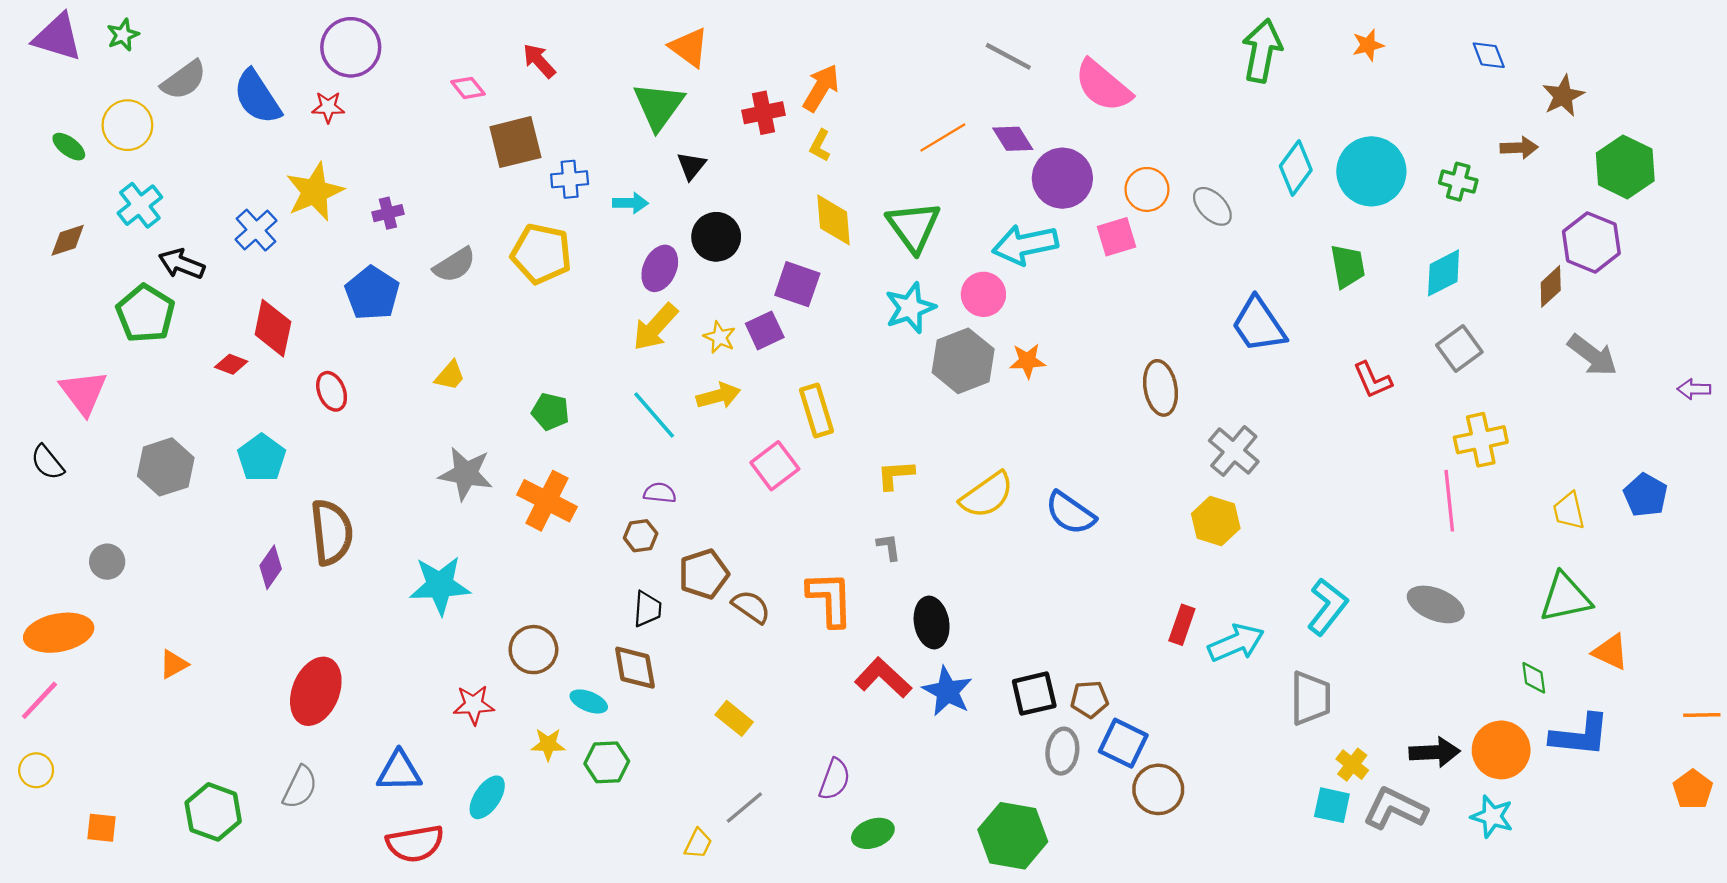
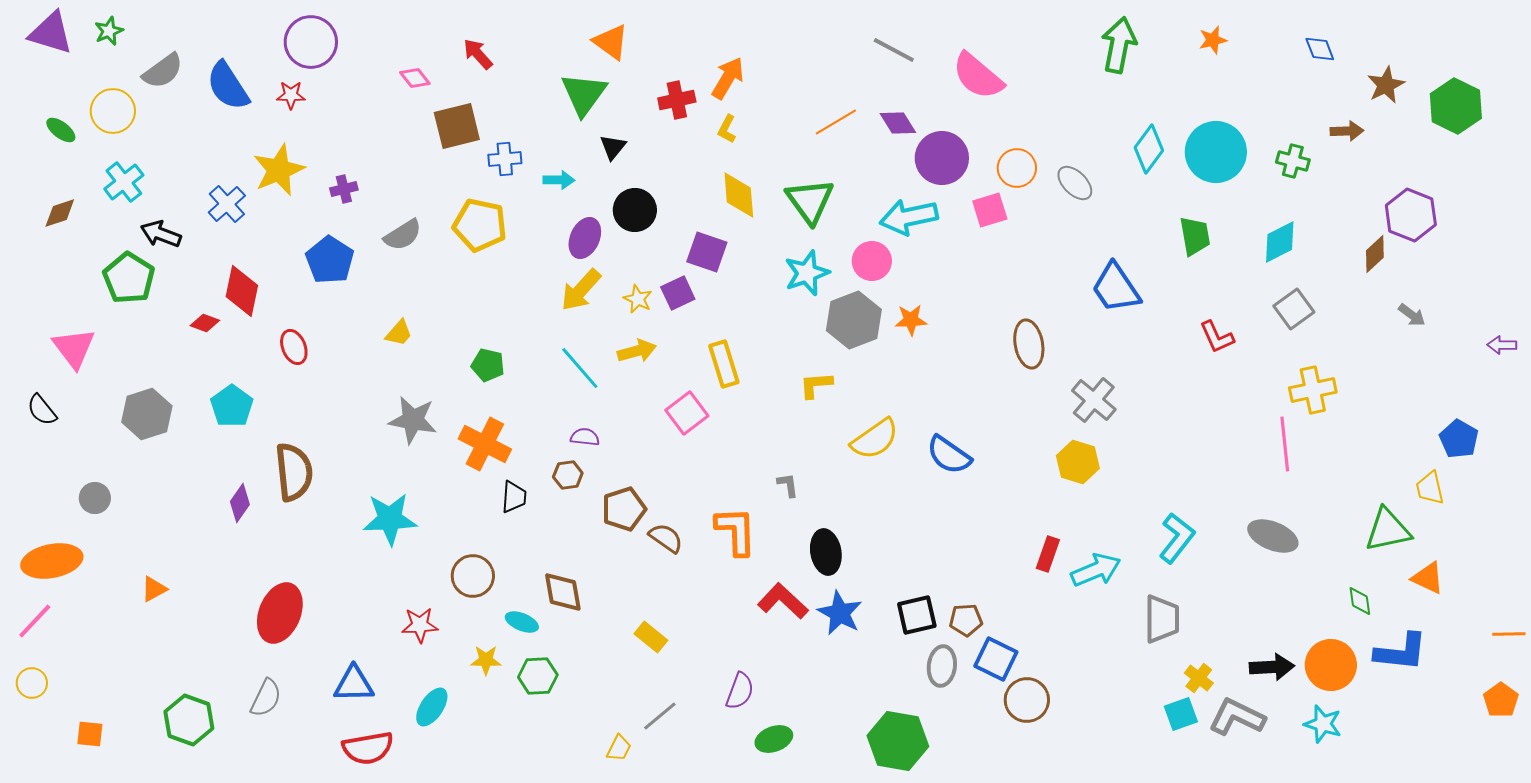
green hexagon: (1625, 167) -> (1456, 106), moved
gray arrow: (1592, 355) -> (1412, 315), size x0.6
yellow L-shape: (895, 475) -> (816, 385), moved
yellow trapezoid: (1569, 511) -> (1430, 488), moved
black trapezoid: (647, 609) -> (514, 497), moved
cyan square: (1332, 805) -> (1181, 714), turned -32

